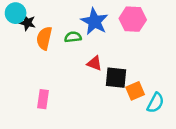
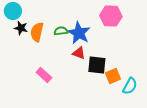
blue star: (94, 21) -> (79, 33), moved
black star: (27, 23) -> (21, 28), moved
pink rectangle: (43, 99) -> (44, 75), moved, turned -56

